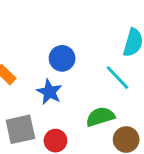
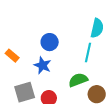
cyan line: (117, 77) -> (88, 53), turned 60

